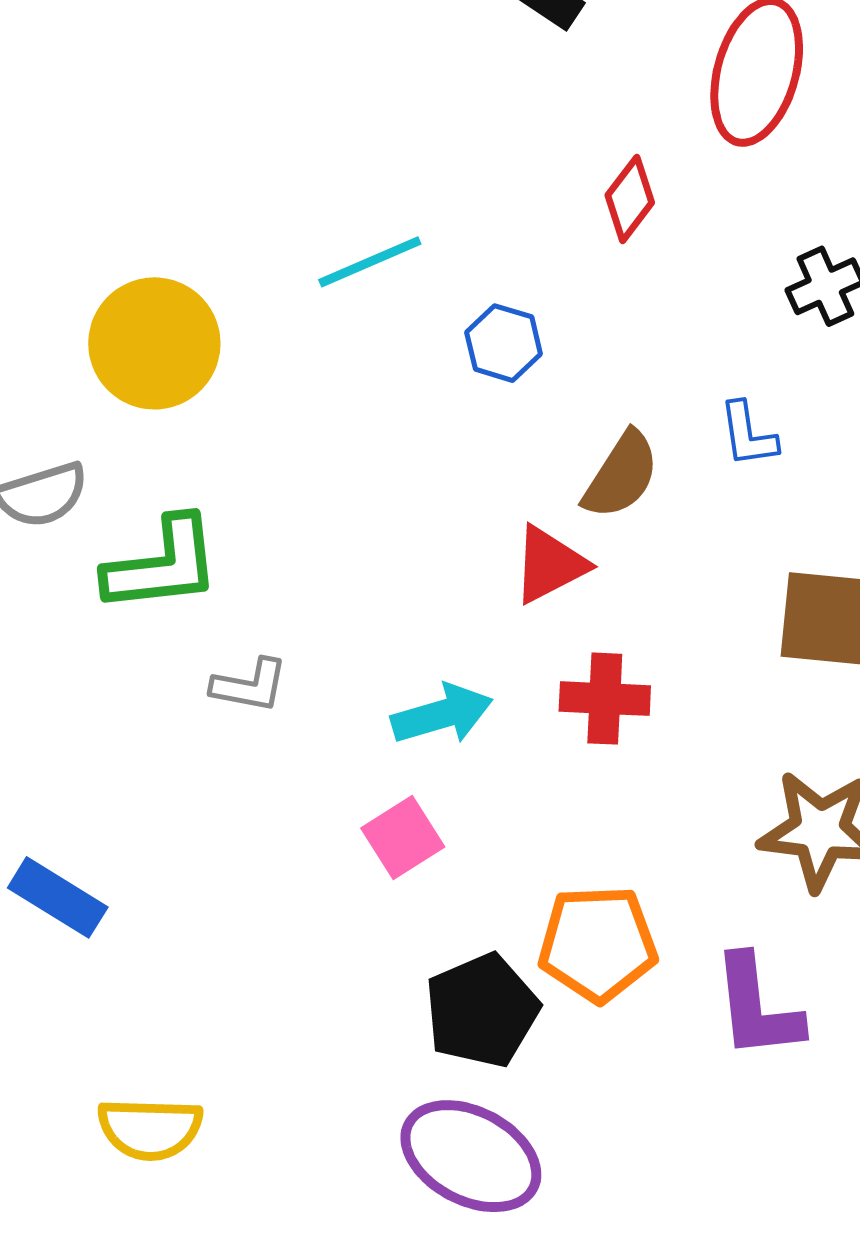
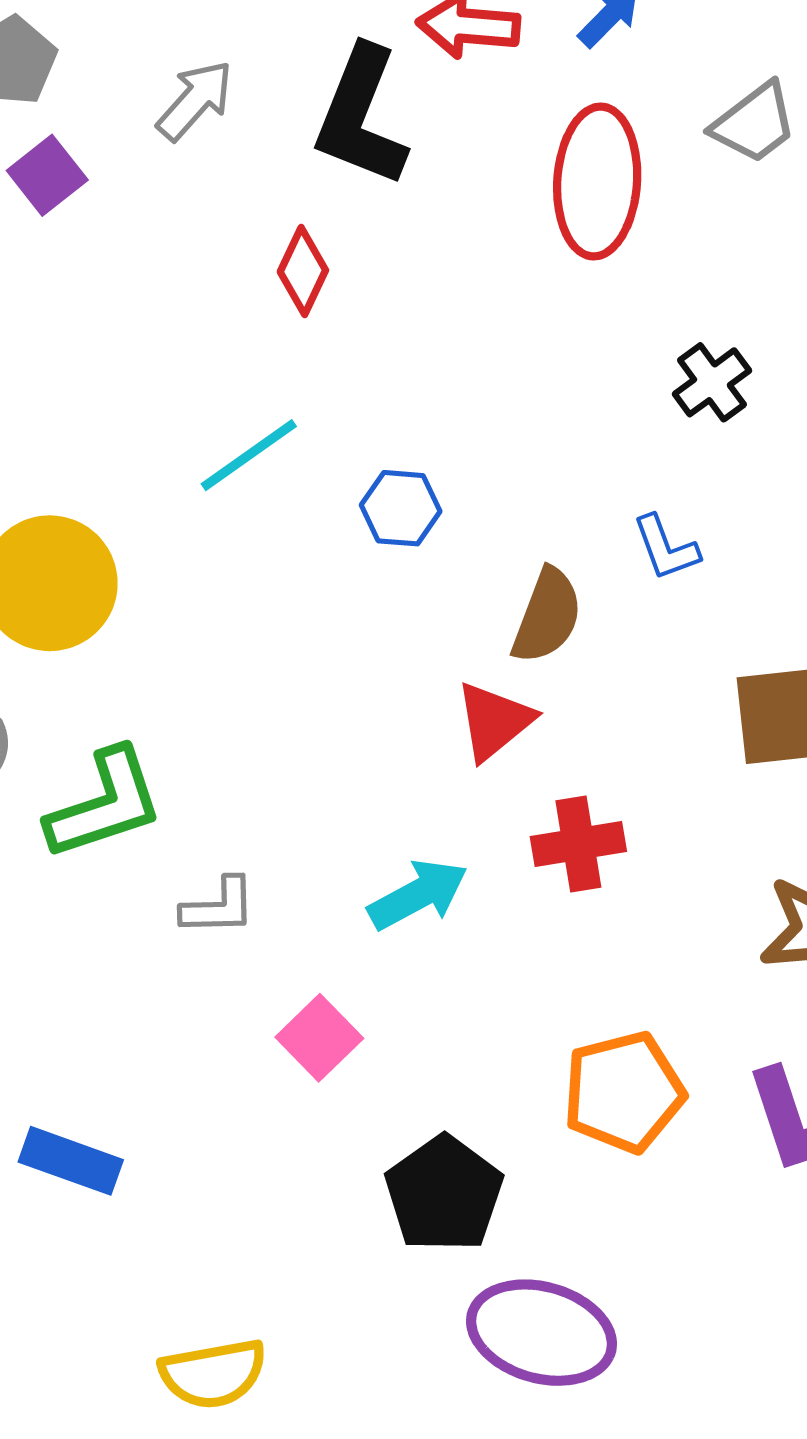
red diamond: (630, 199) -> (303, 271), moved
pink square: (403, 837) -> (319, 1038), moved
black pentagon: (482, 1011) -> (444, 1194), moved

